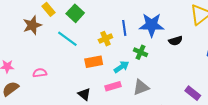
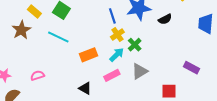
yellow cross: (105, 39) -> (117, 34), moved
green cross: (141, 52) -> (135, 45), moved, turned 32

